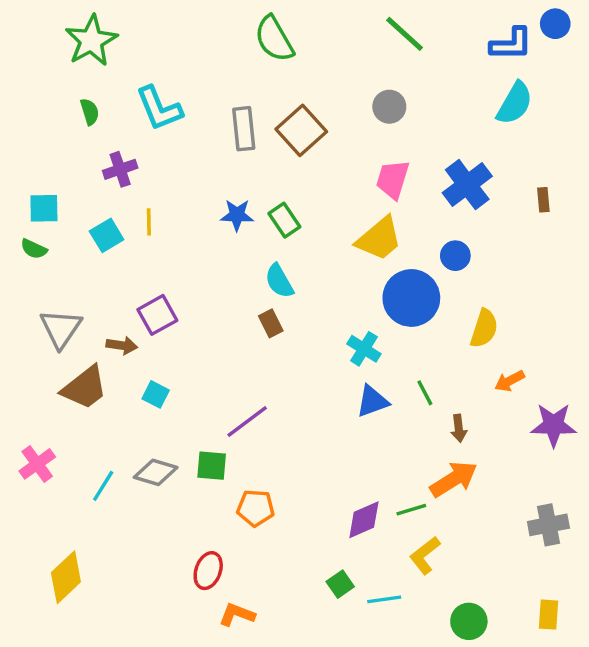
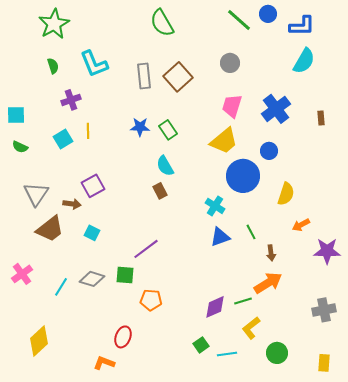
blue circle: (555, 24) -> (268, 14), moved
cyan square: (44, 208) -> (16, 115), moved
orange L-shape: (237, 615) -> (104, 363), moved
green circle: (469, 621) -> (277, 353), moved

